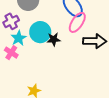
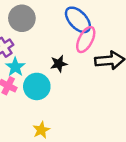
cyan circle: (40, 32) -> (37, 86), moved

